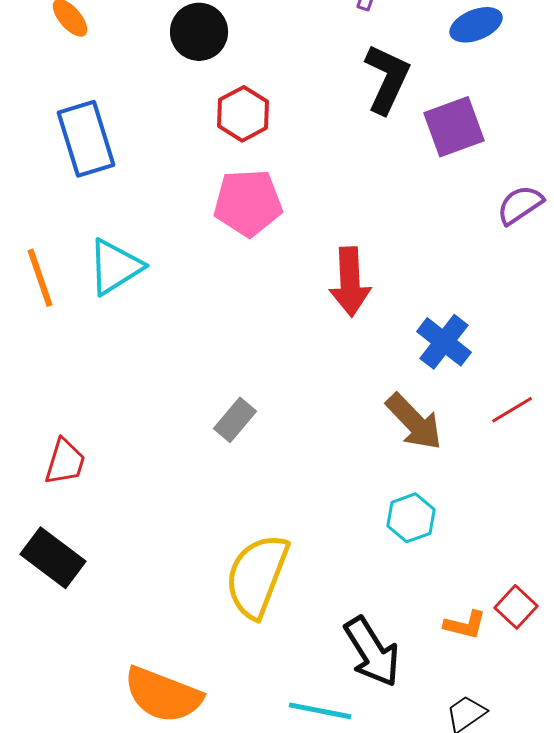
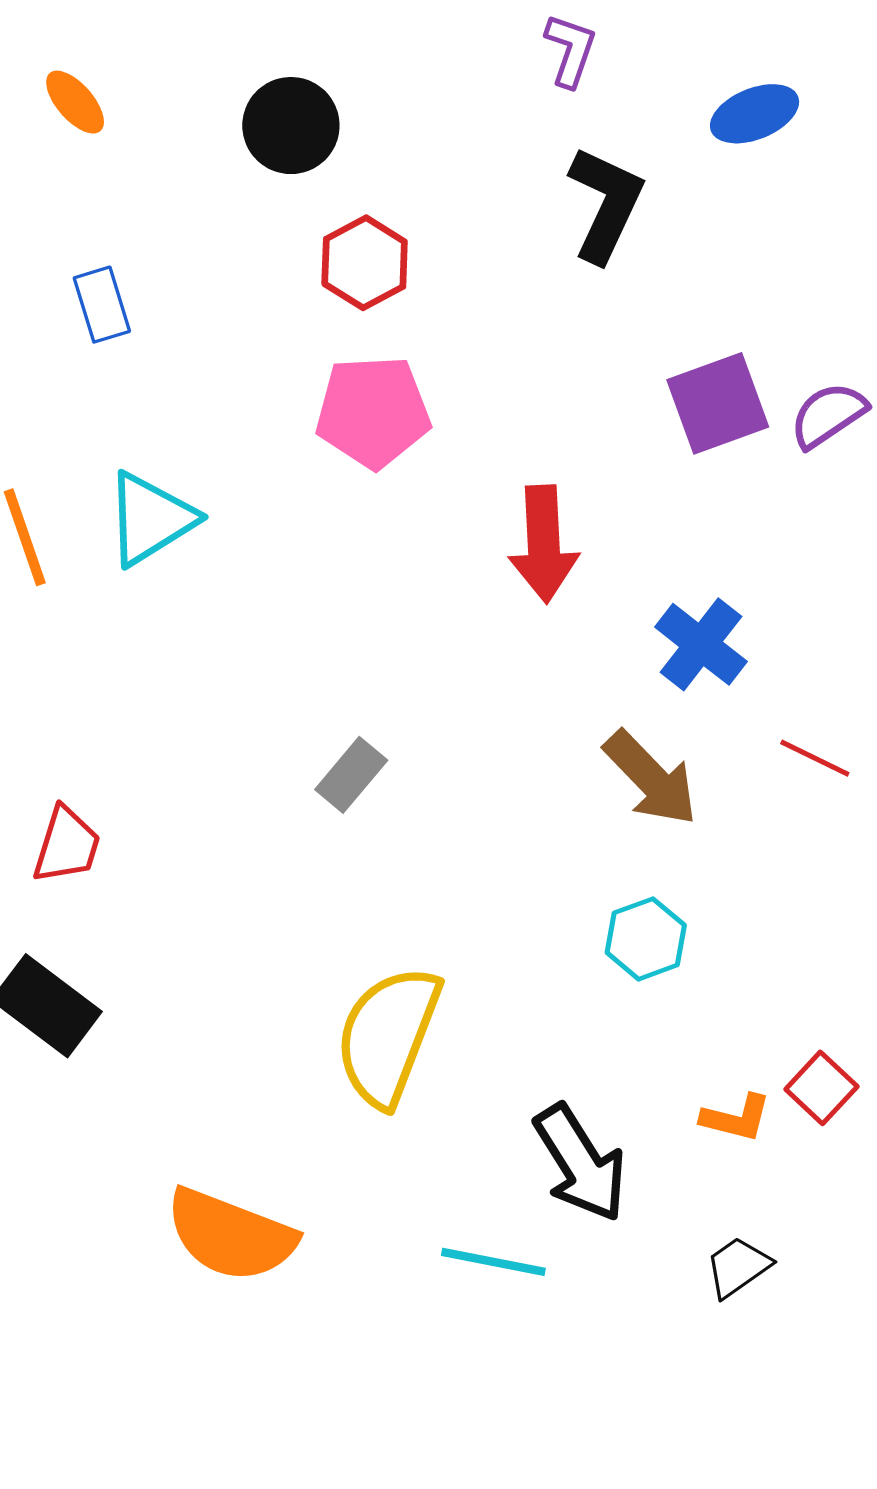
purple square: (454, 127) -> (718, 403), moved
blue rectangle: (86, 139) -> (102, 305), size x0.6
red line: (512, 410) -> (815, 758), turned 57

